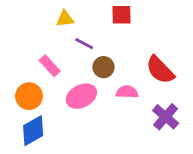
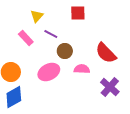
yellow triangle: (65, 19) -> (37, 16), turned -40
pink rectangle: (50, 66) -> (26, 38), moved

